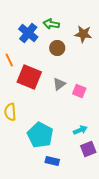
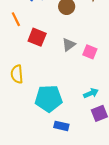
red square: (29, 77) -> (37, 37), size x0.7
cyan pentagon: (40, 135) -> (49, 98), turned -30

